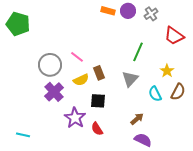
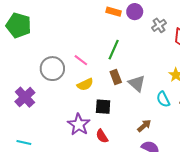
gray cross: (151, 14) -> (159, 25), moved
green line: (138, 52) -> (114, 50), moved
brown rectangle: (99, 73) -> (116, 77), moved
gray triangle: (130, 79) -> (137, 83), turned -30
purple cross: (54, 92) -> (25, 97), moved

